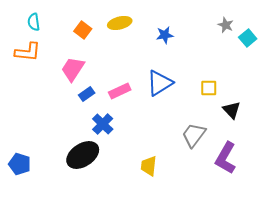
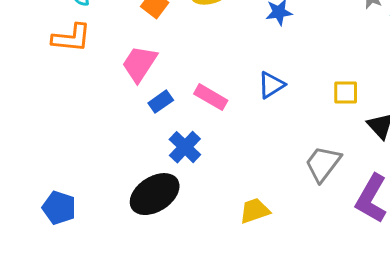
blue triangle: (160, 83) -> (271, 85), size x0.7
pink rectangle: (120, 91) -> (211, 97), turned 55
yellow trapezoid: (149, 166) -> (255, 211), turned 65

